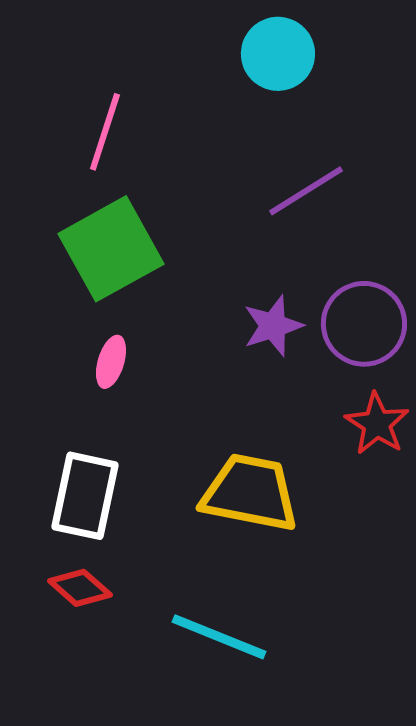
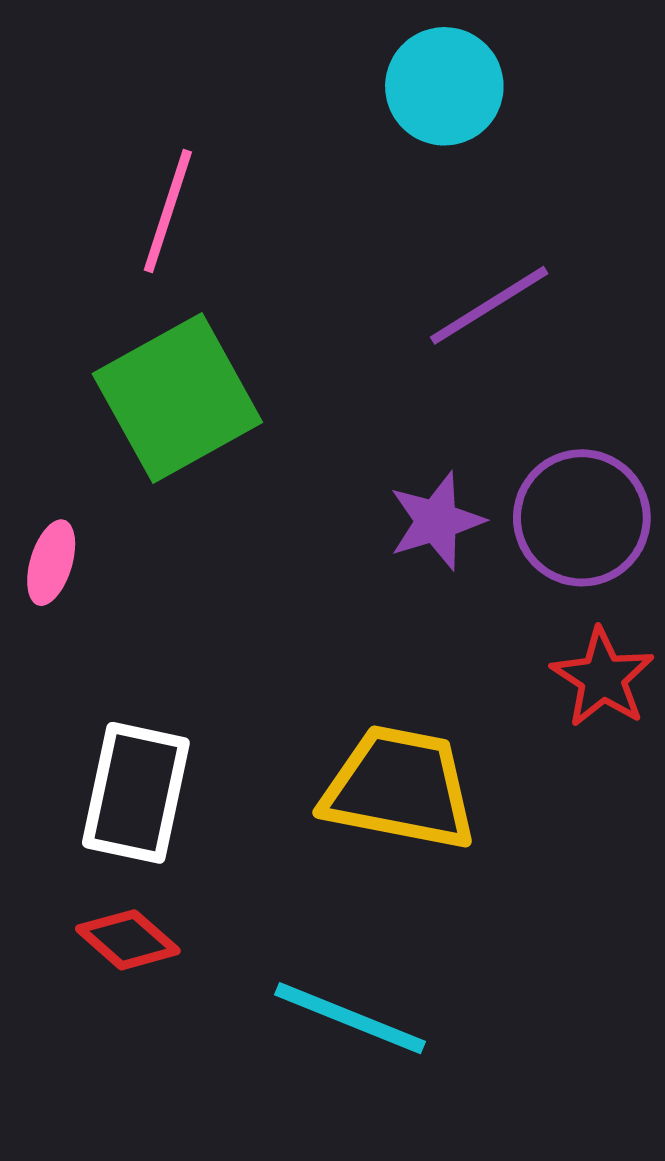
pink ellipse: (111, 362) -> (51, 563), moved

